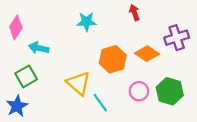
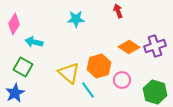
purple cross: (177, 38) -> (155, 46), moved
orange hexagon: (113, 59) -> (99, 66), moved
green square: (26, 76) -> (23, 67), turned -30
green hexagon: (170, 91) -> (155, 92), moved

